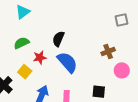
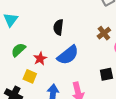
black semicircle: (58, 39) -> (58, 27), moved
blue semicircle: (67, 62) -> (68, 55), turned 110

